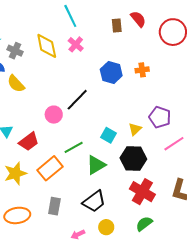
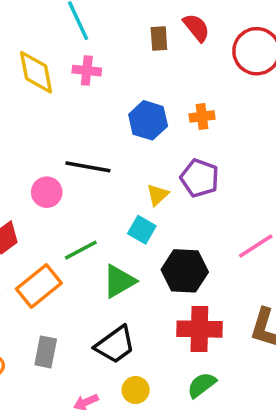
pink cross: (76, 44) -> (87, 71), turned -35
black line: (77, 100) -> (88, 167), turned 55
purple pentagon: (160, 117) -> (200, 178), moved
yellow triangle: (135, 129) -> (158, 195), moved
red cross: (142, 192) -> (199, 329), turned -30

